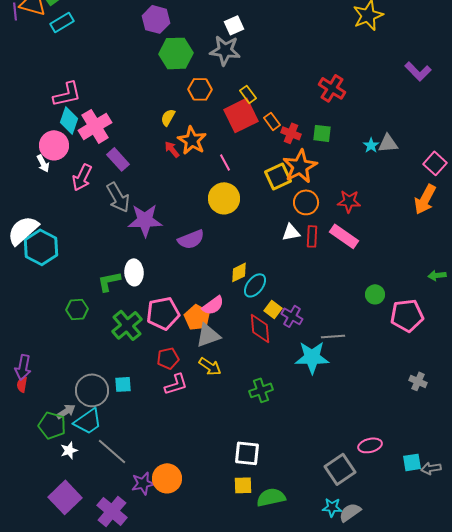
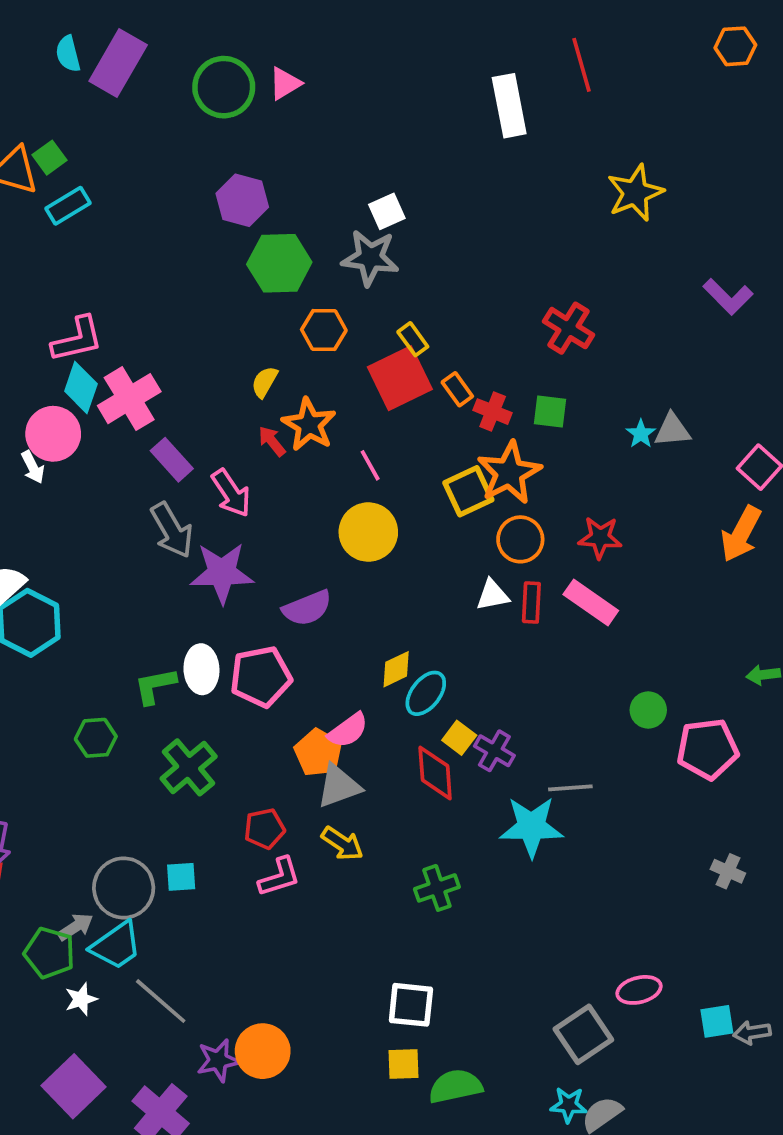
pink arrow: (82, 177) -> (231, 493), moved, turned -60
pink pentagon: (163, 313) -> (261, 677), moved

